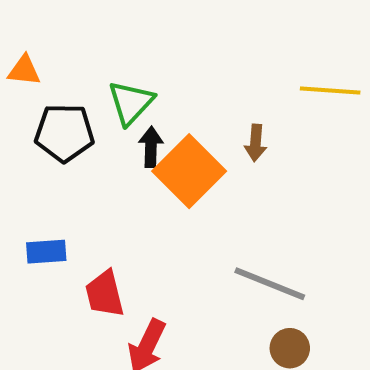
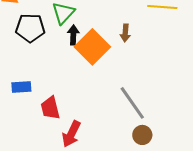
gray line: (270, 284) -> (132, 103), turned 33

